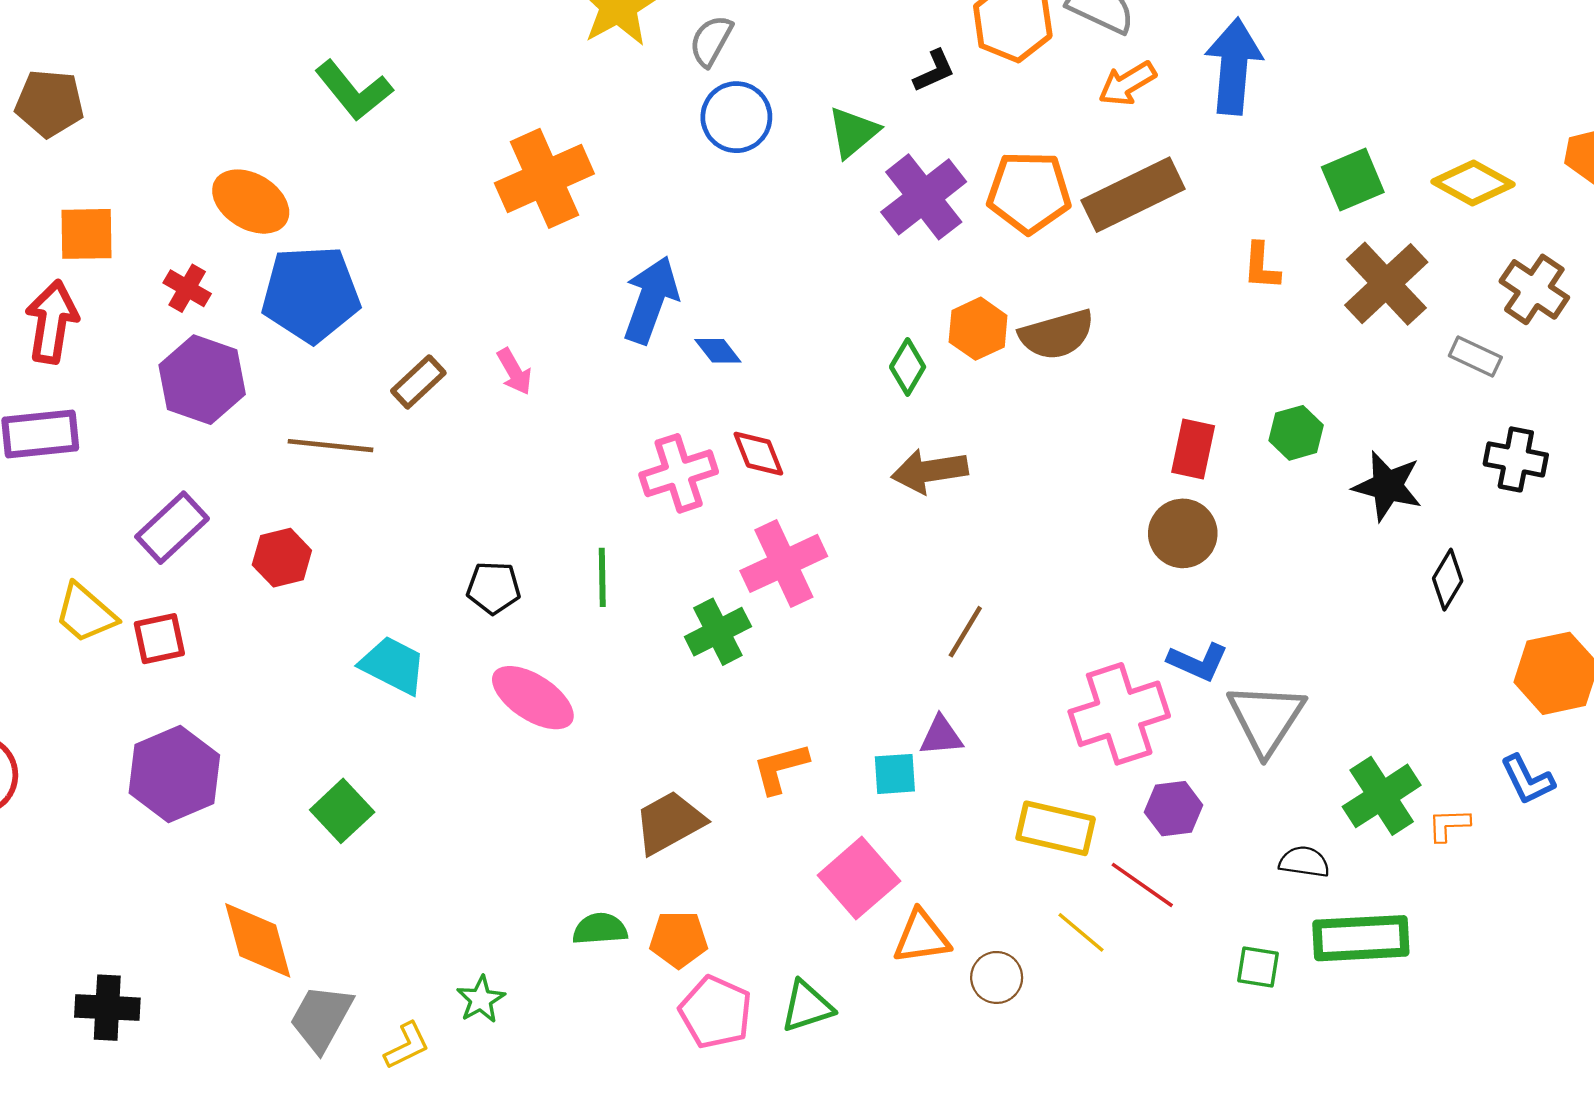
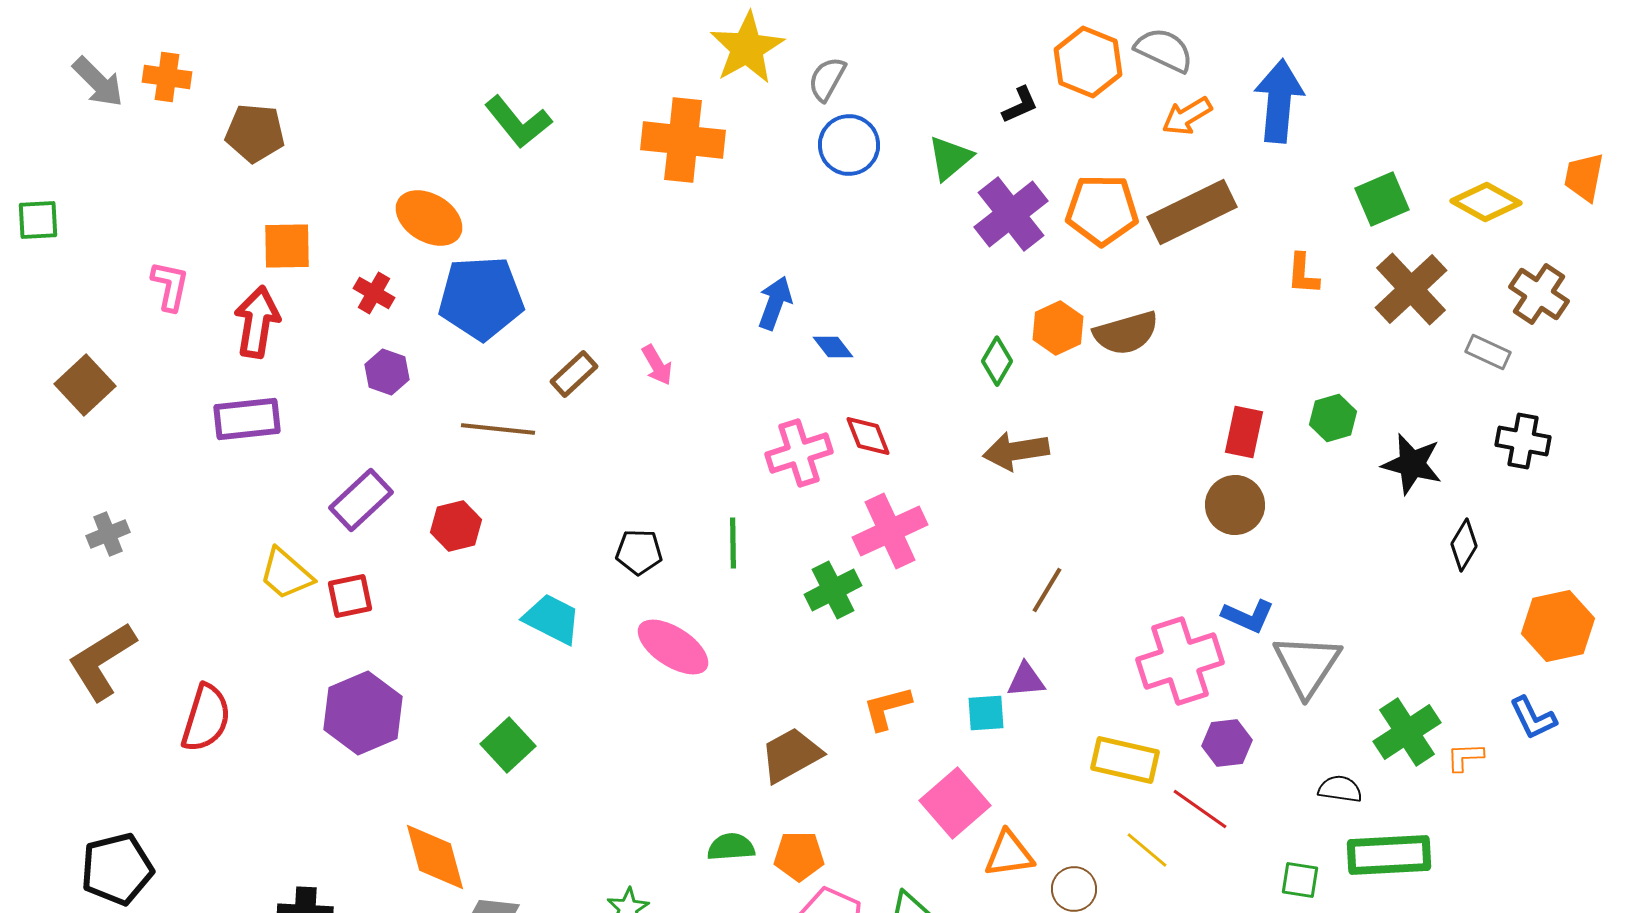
orange cross: (544, 178) -> (683, 140), moved, turned 30
blue arrow: (651, 300) -> (775, 303), size x0.7
purple hexagon: (202, 380) -> (387, 372), size x0.6

